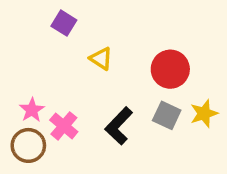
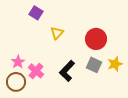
yellow triangle: (101, 59) -> (57, 33), turned 40

